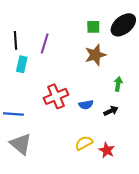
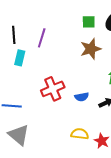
yellow semicircle: (84, 143) -> (80, 134), turned 36

